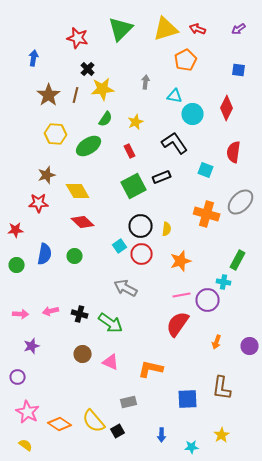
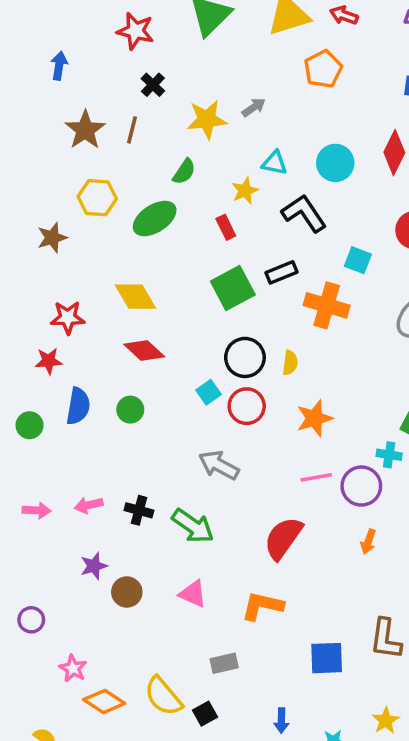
gray arrow: (146, 82) -> (254, 107), turned 48
yellow star: (103, 89) -> (207, 119), moved
cyan triangle: (175, 96) -> (274, 163), moved
yellow star: (136, 122) -> (245, 191), moved
brown star: (47, 175) -> (52, 238), moved
orange cross: (207, 214) -> (327, 305), moved
red star: (16, 230) -> (49, 361), moved
red semicircle: (178, 324) -> (283, 538), moved
orange arrow: (217, 342) -> (368, 542), moved
purple star: (32, 346) -> (94, 566), moved
brown circle: (83, 354) -> (127, 592), moved
pink star: (28, 412) -> (73, 668), moved, size x0.7

